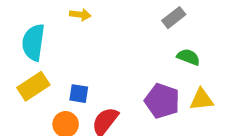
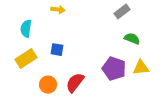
cyan semicircle: (33, 42) -> (26, 29), size x0.7
blue square: (79, 94) -> (57, 50), moved

